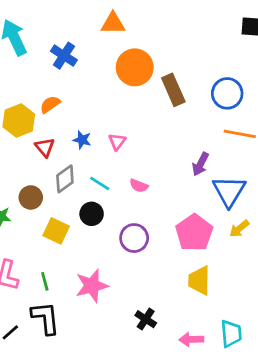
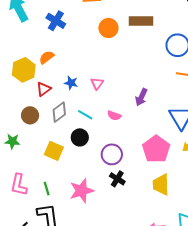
orange circle: (135, 67) -> (108, 28), size x0.7
brown rectangle: (173, 90) -> (141, 21), moved, turned -65
red triangle: (45, 147) -> (44, 89), turned 35
purple arrow: (200, 164) -> (141, 97), moved
brown circle: (31, 197) -> (30, 115), moved
black cross: (146, 319) -> (117, 179), moved

